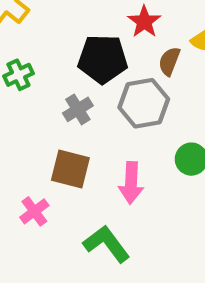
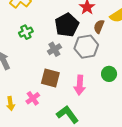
black pentagon: (103, 59) -> (67, 25), turned -30

